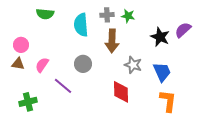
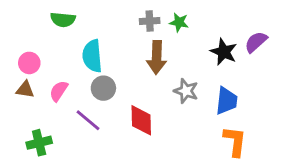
cyan semicircle: (81, 25) -> (92, 56), moved
gray circle: (83, 64) -> (103, 88), moved
blue trapezoid: (162, 72) -> (227, 101), turned 30
red diamond: (121, 92) -> (141, 120), moved

